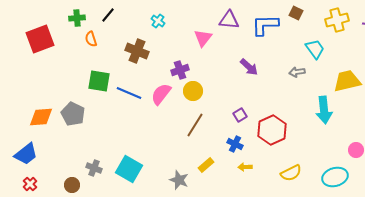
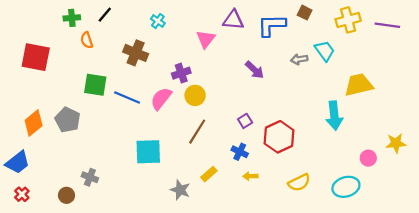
red square: (40, 39) -> (36, 57), moved, turned 32
gray arrow: (297, 72) -> (299, 59), moved
orange diamond: (41, 117) -> (34, 123), turned -35
cyan square: (129, 169) -> (148, 152), moved, turned -32

